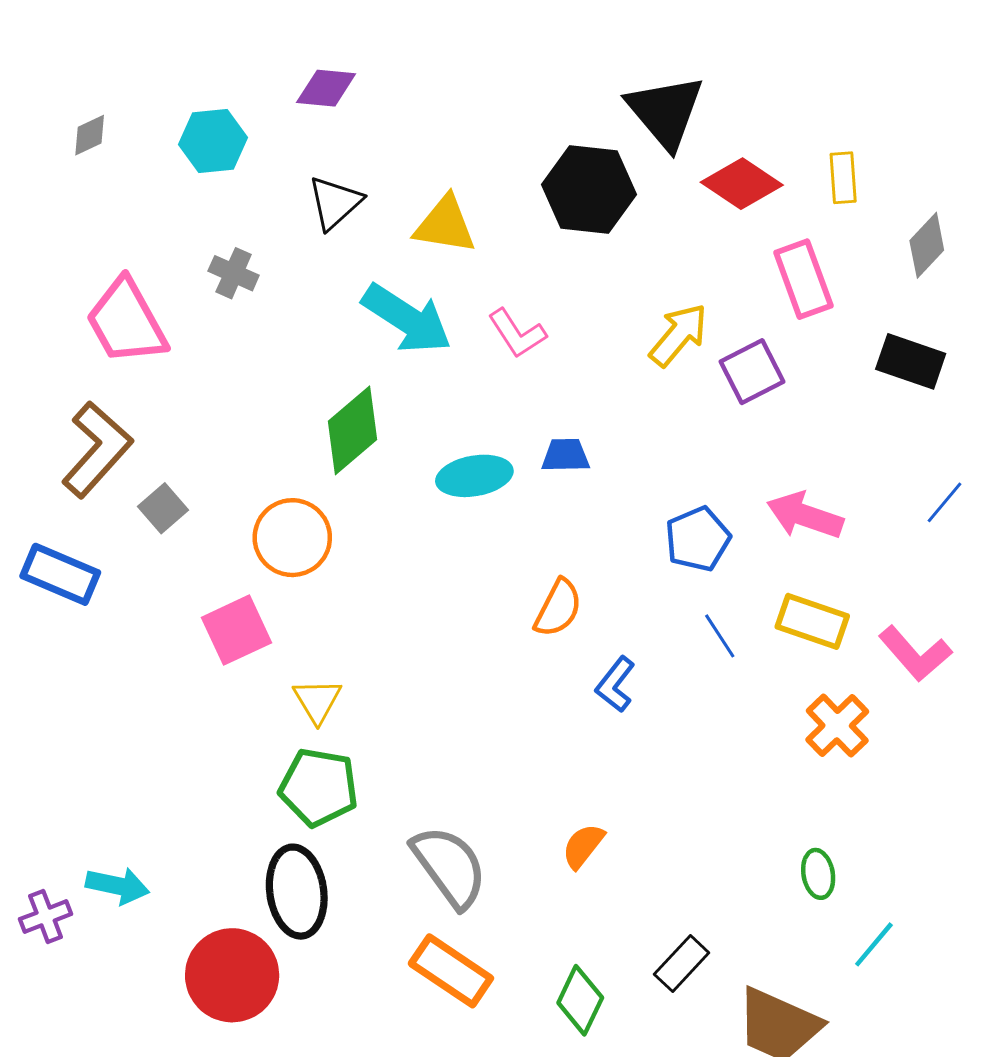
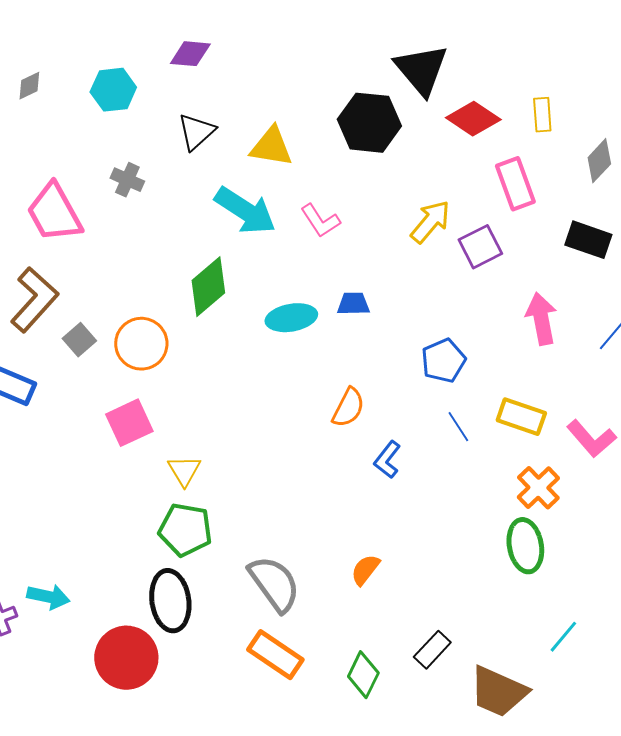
pink arrow: (805, 516) -> (541, 319), moved, turned 60
orange circle: (292, 538) -> (141, 344), moved
green ellipse: (818, 874) -> (525, 546), moved, size x1.6

